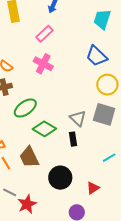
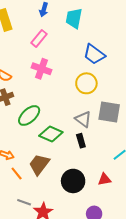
cyan trapezoid: (102, 19) -> (74, 18), moved
yellow circle: (107, 85) -> (86, 83), moved
brown trapezoid: (29, 157) -> (39, 164), turned 70
red triangle: (93, 188) -> (104, 179), moved, turned 32

